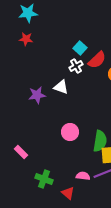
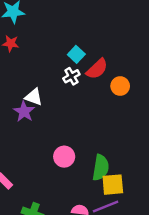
white triangle: (61, 87) -> (34, 97), moved
purple star: (37, 95) -> (24, 112), turned -30

